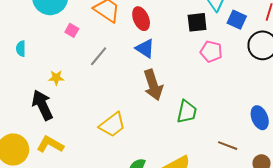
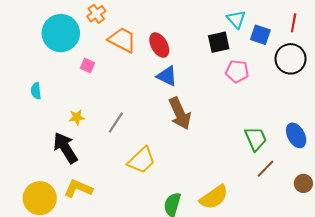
gray line: (99, 56) -> (116, 123), moved
green trapezoid: (187, 112) -> (256, 139), moved, turned -30
brown line: (228, 146) -> (266, 169), turned -60

